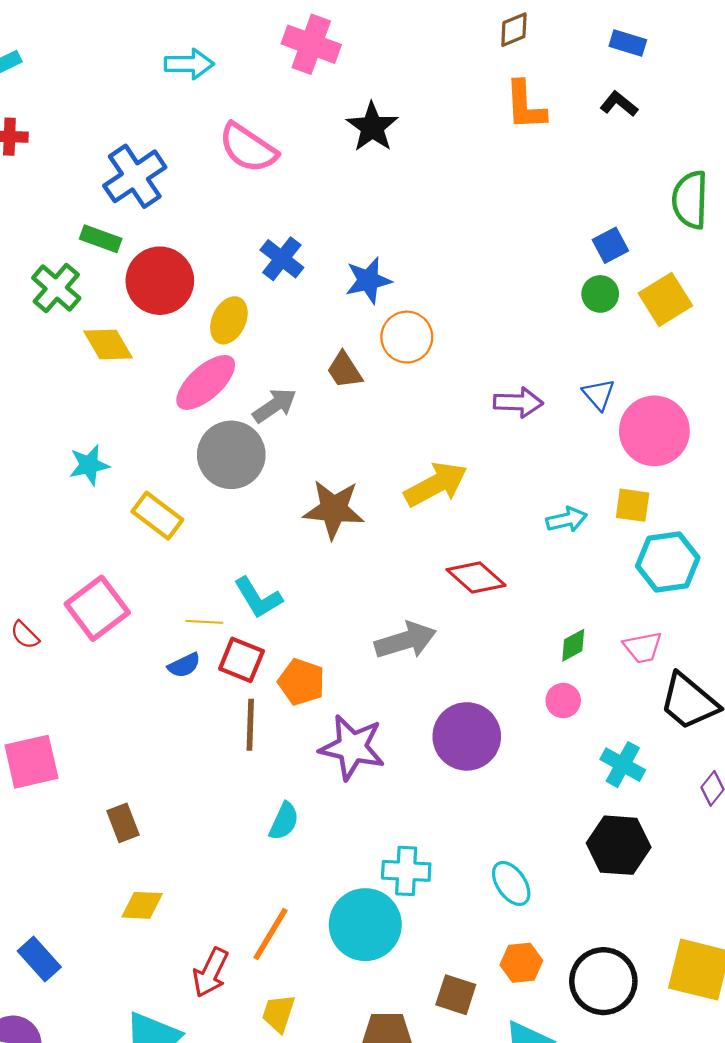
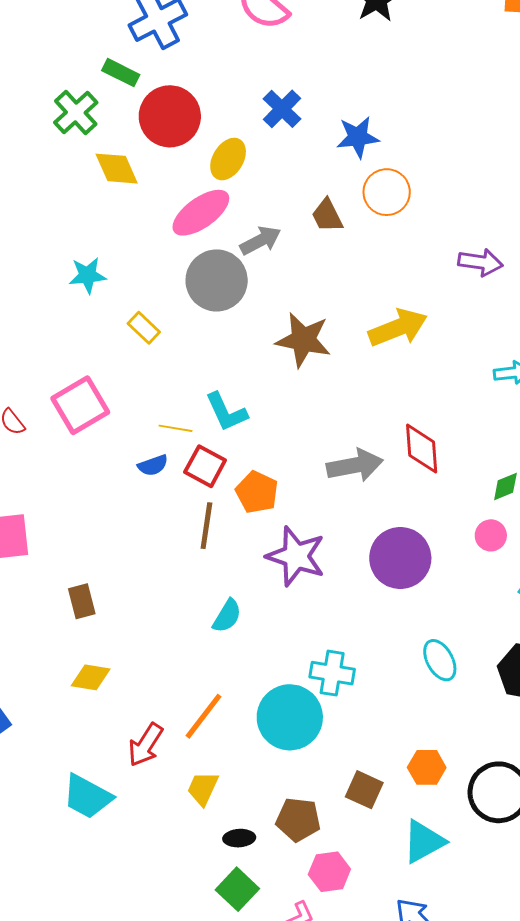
yellow rectangle: (157, 516) -> (144, 328), size x0.7
red diamond: (476, 577) -> (422, 449), moved, turned 38
cyan ellipse: (511, 883) -> (440, 660), moved

